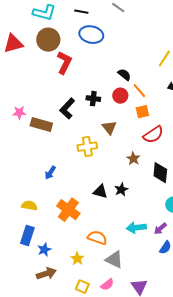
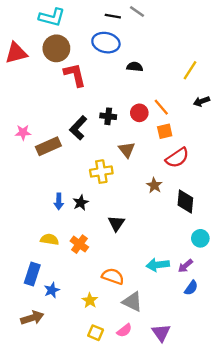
black line: (81, 12) -> (113, 16), moved
red L-shape: (64, 63) -> (75, 75), turned -40
black semicircle: (124, 75) -> (135, 67), moved, turned -32
brown rectangle: (41, 125) -> (48, 146), turned -40
blue arrow: (50, 173) -> (59, 201), turned -32
black star: (121, 190) -> (81, 203), moved
black triangle: (100, 192) -> (116, 223), turned 49
yellow semicircle: (29, 206) -> (50, 239), moved
orange cross: (68, 210) -> (79, 244), size x0.7
brown arrow: (46, 274) -> (32, 318), moved

